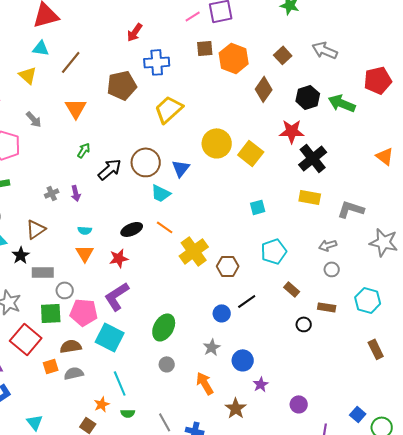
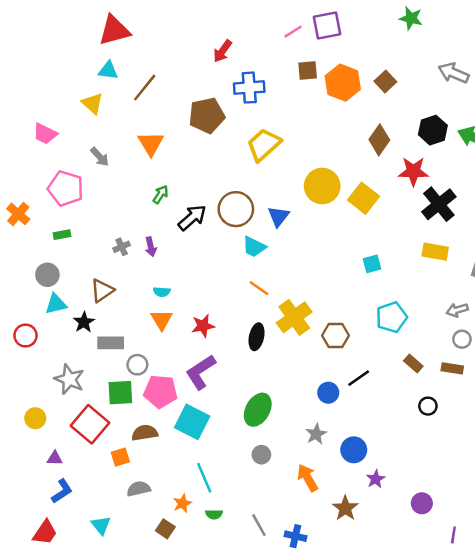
brown square: (283, 55) -> (385, 81), moved
brown diamond: (264, 89) -> (379, 140), moved
black ellipse: (132, 229) -> (257, 337), moved, turned -55
brown rectangle: (327, 307) -> (452, 368), moved
gray semicircle: (74, 373) -> (139, 489), moved

